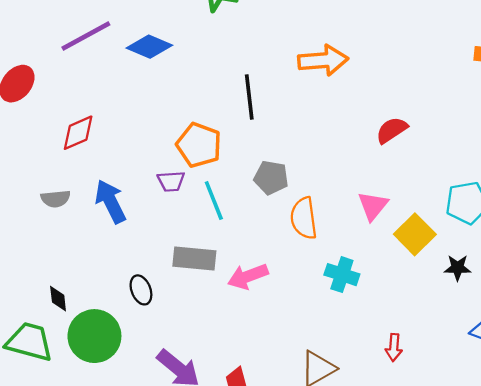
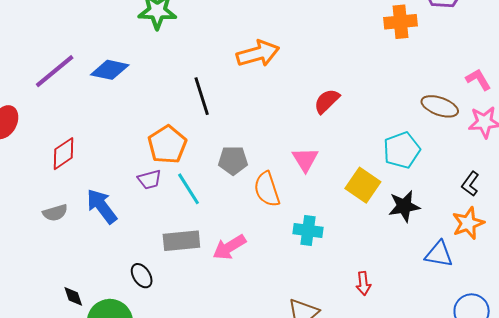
orange pentagon: (199, 145) -> (167, 145), turned 30
pink triangle: (373, 206) -> (305, 159), moved
black star: (458, 268) -> (404, 206), size x1.4

